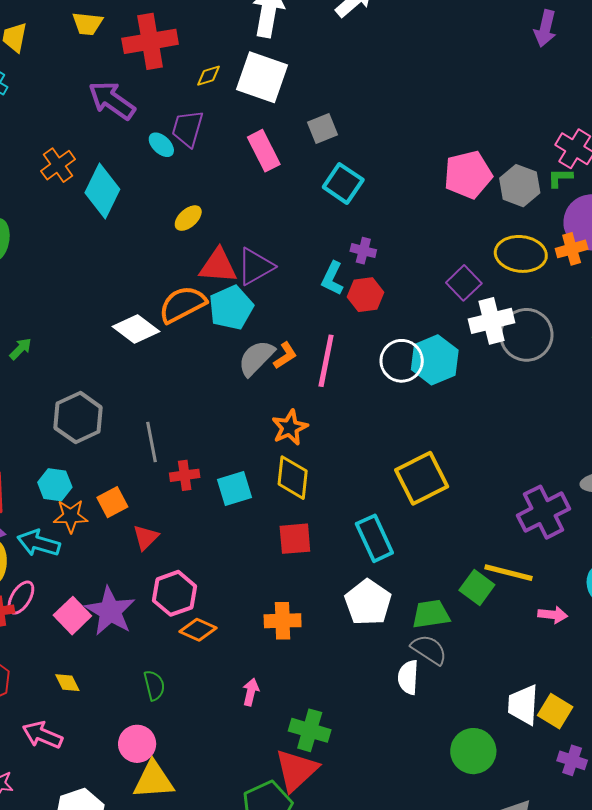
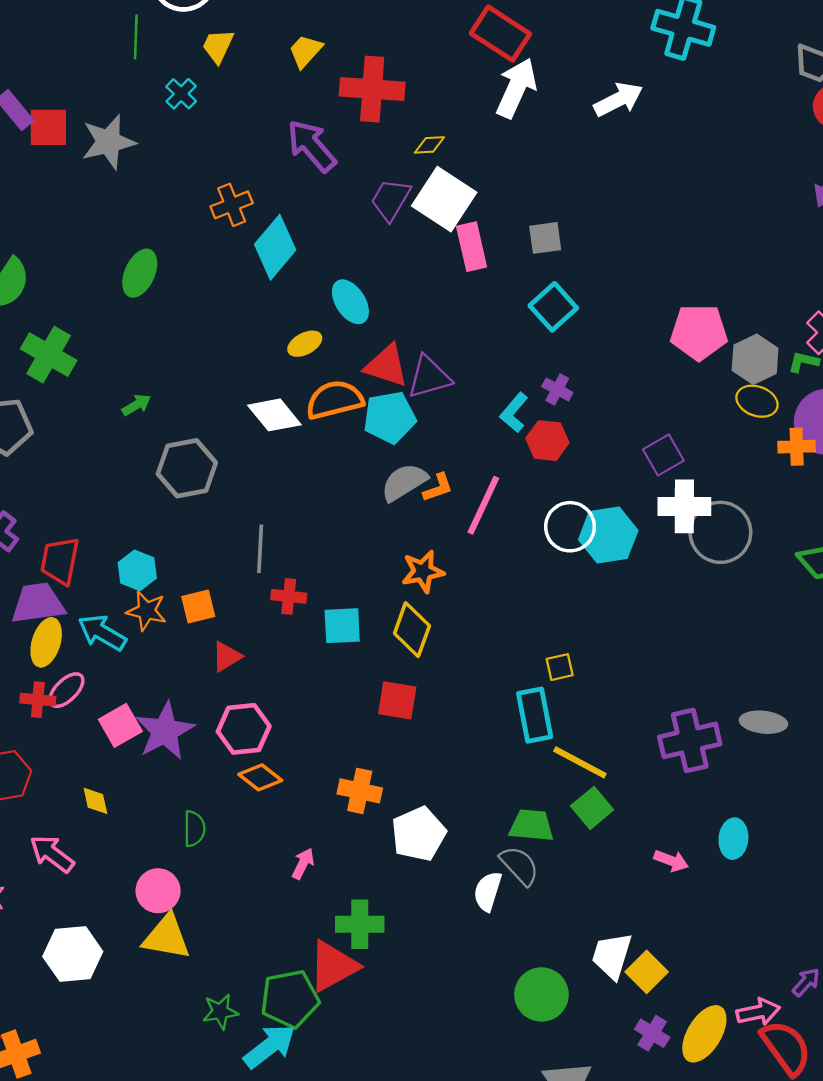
yellow trapezoid: (87, 24) -> (305, 51), turned 112
white square: (262, 77) -> (444, 199), moved
cyan ellipse: (161, 145) -> (350, 302), moved, size x1.4
yellow ellipse: (188, 218) -> (305, 344), moved
yellow ellipse: (521, 254) -> (757, 401), moved, size x0.7
gray hexagon: (78, 418) -> (187, 468), moved
yellow square: (422, 478) -> (560, 667), size x0.5
cyan rectangle: (374, 538) -> (535, 715), moved
yellow line: (508, 573) -> (580, 762), moved
white pentagon: (368, 602) -> (419, 834), moved
green cross: (310, 730) -> (360, 924), turned -30

